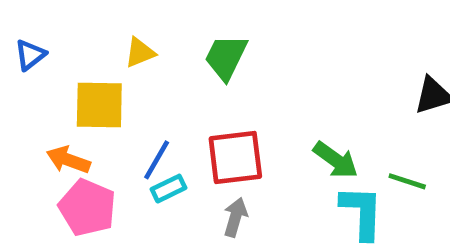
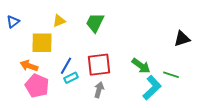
cyan L-shape: (362, 212) -> (152, 88), turned 45

